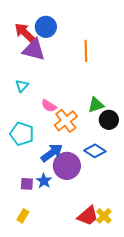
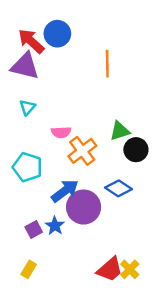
purple triangle: (34, 50) -> (25, 66), moved
pink semicircle: (49, 106) -> (61, 132), turned -35
purple square: (27, 184) -> (34, 229), turned -32

